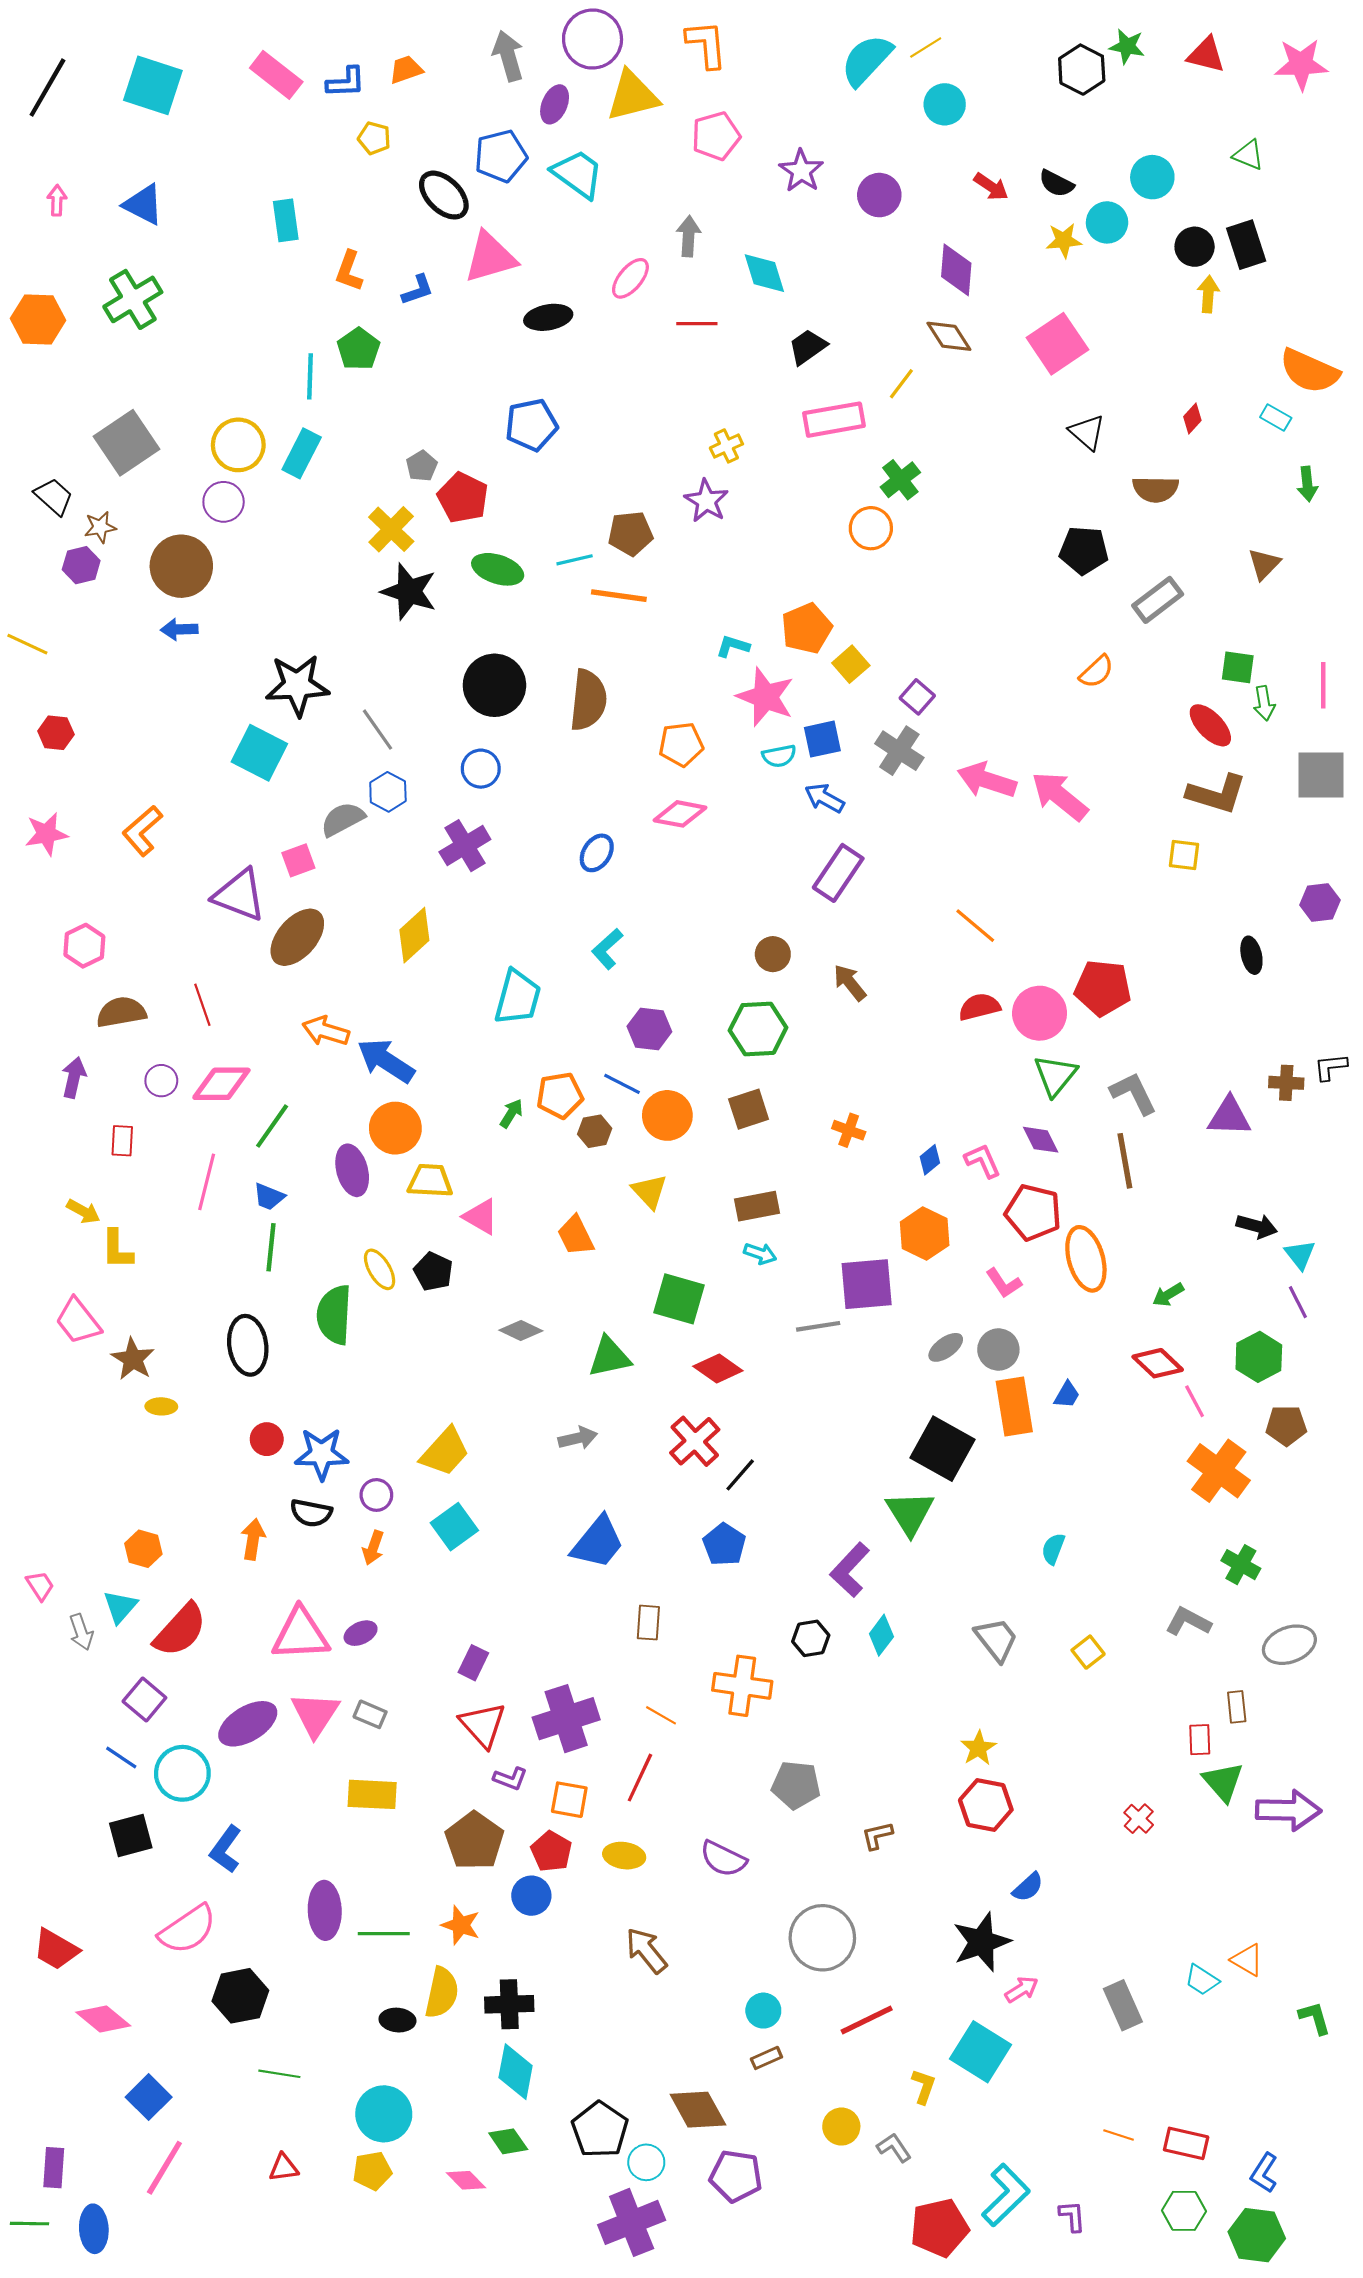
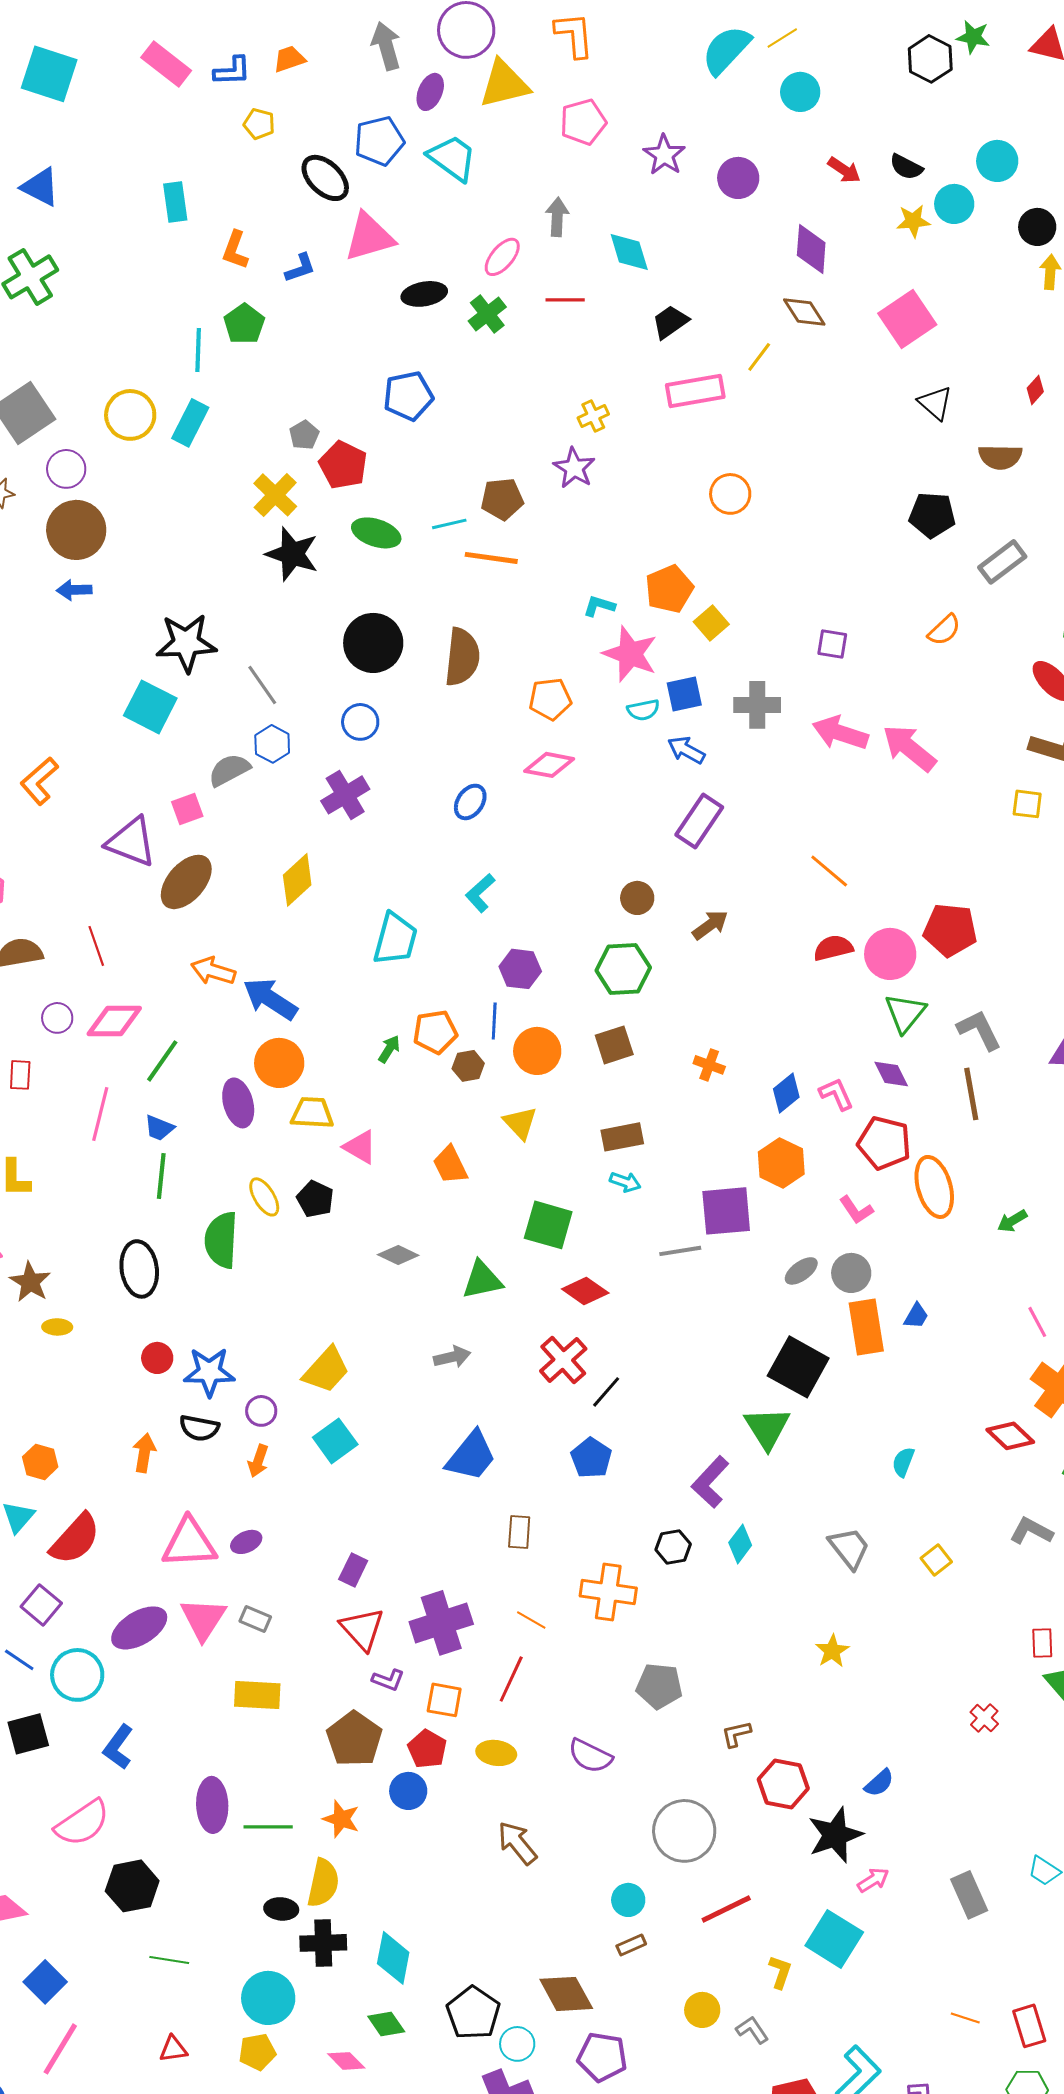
green cross: (900, 480) -> (487, 314), moved
purple circle: (224, 502) -> (66, 469), moved
purple square: (917, 697) -> (832, 644), moved, turned -32
gray cross: (899, 751) -> (757, 705), turned -33
brown arrow: (850, 983) -> (710, 925), turned 93
blue line: (622, 1084) -> (494, 1021), turned 66
blue diamond: (930, 1160) -> (786, 1093), size x1.4
red diamond: (1158, 1363) -> (1010, 1436), moved
red hexagon: (986, 1805) -> (783, 1784), moved
black cross: (509, 2004) -> (323, 1943), moved
red rectangle: (1186, 2143) -> (1029, 2026), turned 60

